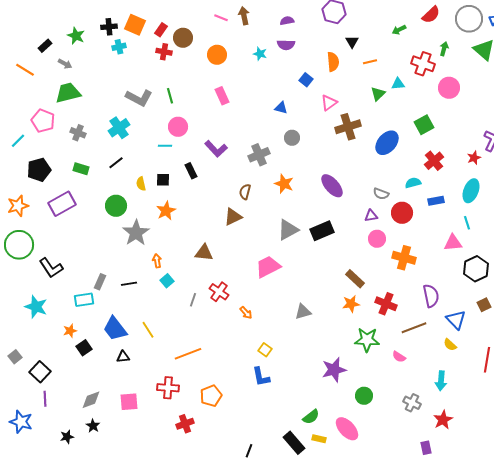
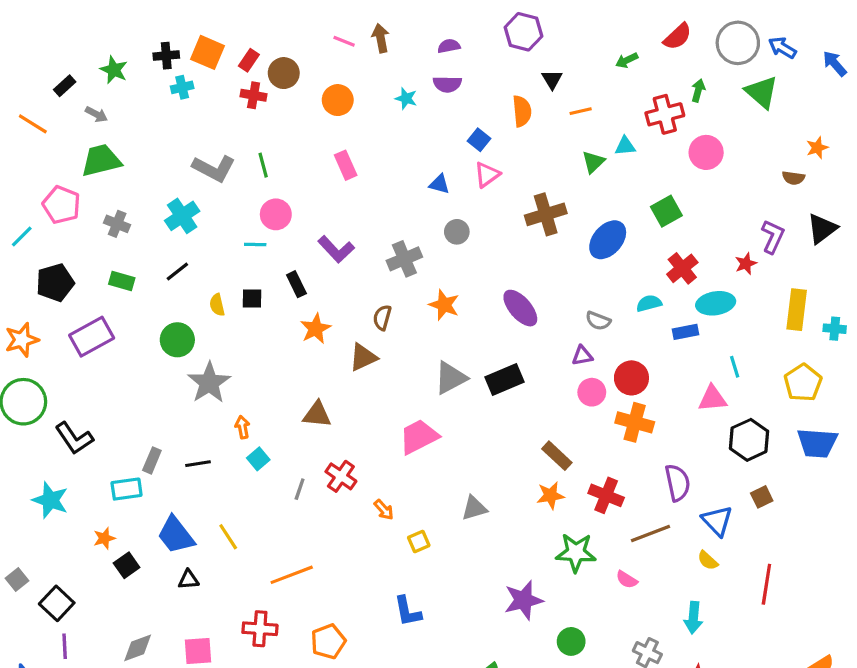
red cross: (423, 64) -> (665, 114), turned -35
pink triangle: (329, 103) -> (487, 175), moved
cyan ellipse: (471, 191) -> (716, 303), moved, turned 60
orange star: (166, 211) -> (315, 329), moved
red circle: (402, 213) -> (631, 378), moved
yellow square: (265, 350) -> (419, 541), moved, turned 32

